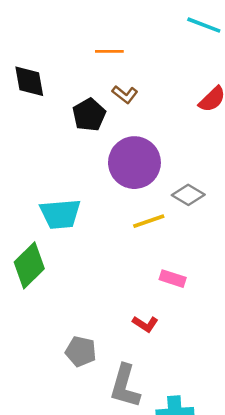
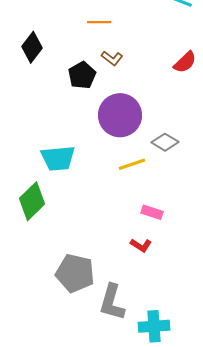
black diamond: (29, 81) -> (32, 47), turned 48
red L-shape: (145, 324) -> (141, 245), moved
gray pentagon: (81, 351) -> (75, 273), size x1.5

